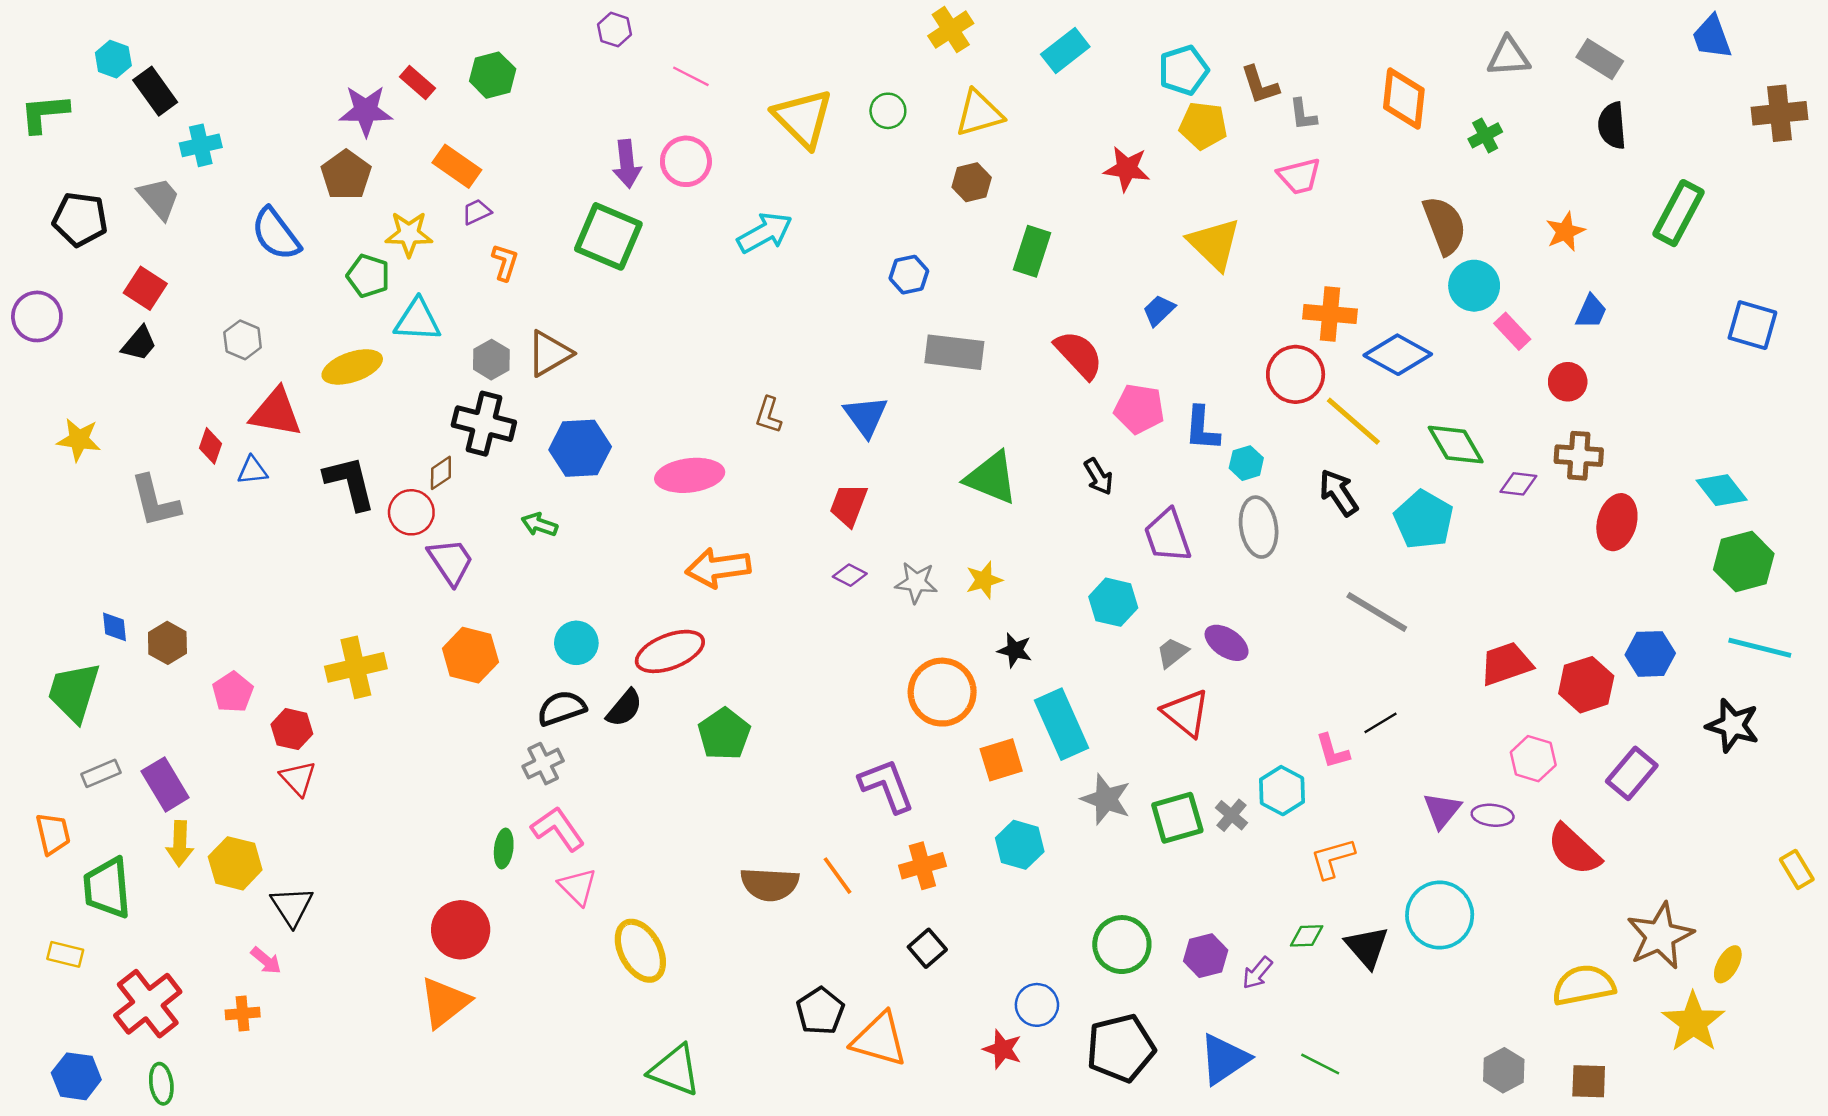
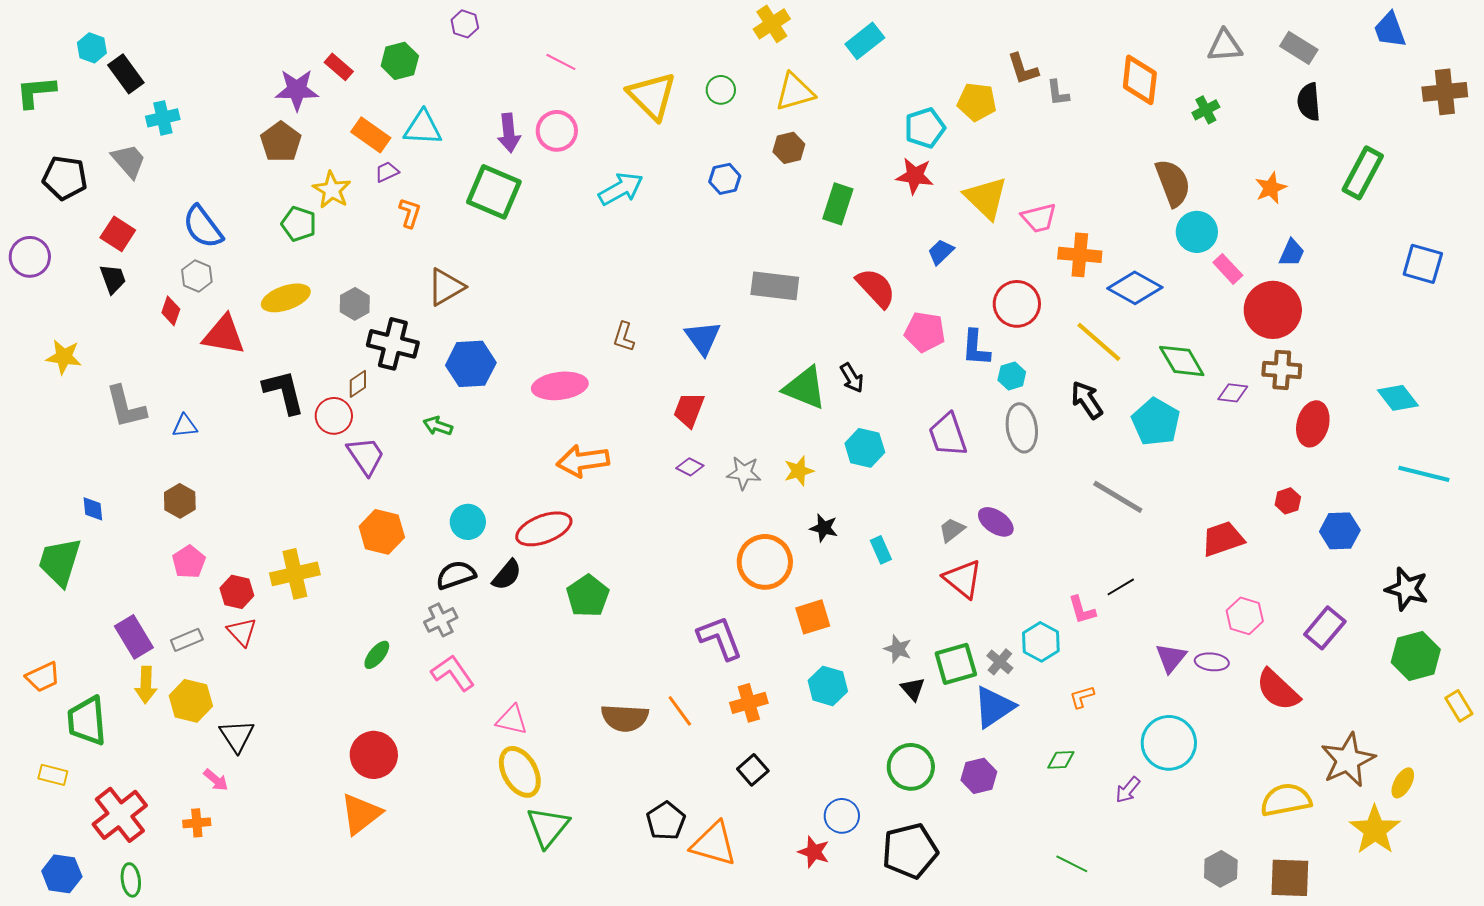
purple hexagon: (615, 30) -> (465, 24), moved
cyan pentagon: (1183, 70) -> (925, 128), moved
red star: (1127, 169) -> (915, 176), moved
pink trapezoid: (1299, 176) -> (1039, 218), moved
blue semicircle: (276, 234) -> (203, 227), moved
yellow star: (409, 234) -> (332, 190), turned 30
blue hexagon: (909, 275) -> (725, 179), moved
cyan triangle: (417, 320) -> (423, 128), moved
black trapezoid: (139, 344) -> (113, 279), turned -60
gray hexagon: (491, 360) -> (355, 304), moved
red circle: (1296, 374) -> (1017, 304), moved
red circle: (1568, 382) -> (1273, 310), size x1.8
red diamond: (211, 446) -> (171, 311), moved
blue triangle: (252, 470) -> (185, 426), moved
black arrow: (1099, 477) -> (852, 378), moved
green hexagon: (1744, 562) -> (1416, 656), moved
cyan hexagon: (1113, 602) -> (865, 448), moved
brown hexagon: (167, 643) -> (180, 501), moved
cyan line: (1760, 648) -> (1424, 474), moved
yellow cross: (356, 667) -> (295, 574), moved
red hexagon: (1586, 685) -> (1288, 501), moved, size x0.6
cyan rectangle: (1062, 724) -> (881, 550), moved, size x0.5
gray rectangle: (101, 773) -> (187, 640), moved
gray star: (1106, 799) -> (898, 649), size x0.7
orange trapezoid: (53, 834) -> (43, 677), turned 78
green ellipse: (504, 848) -> (377, 655), moved, turned 32
orange L-shape: (1332, 858) -> (1082, 697), size x0.7
pink triangle: (578, 887) -> (512, 720), moved, turned -32
black triangle: (1367, 947) -> (913, 689), moved, size x0.7
purple arrow: (1257, 973) -> (1128, 790), moved
blue triangle: (1224, 1059) -> (994, 707), moved
green triangle: (675, 1070) -> (548, 827), moved, turned 48
brown square: (1589, 1081) -> (1290, 878), size x1.4

